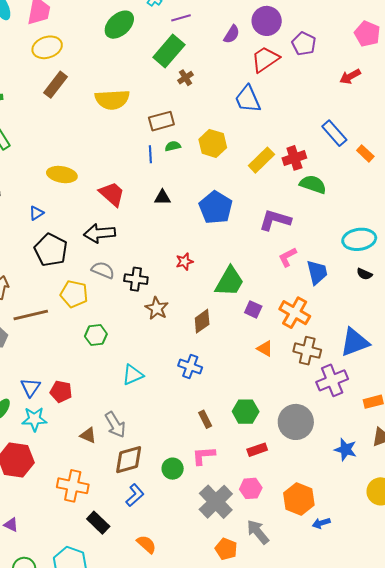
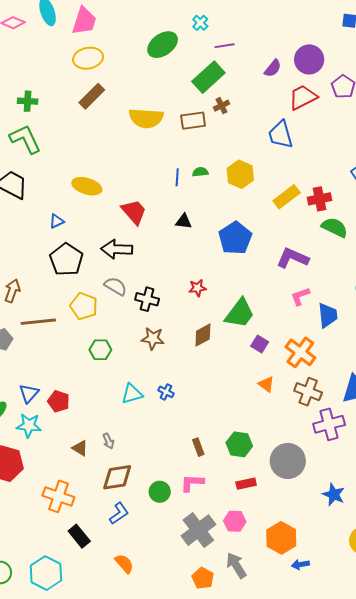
brown rectangle: (161, 121) -> (193, 121), moved
brown star: (157, 308) -> (153, 338), moved, turned -30
brown diamond: (202, 321) -> (203, 335), moved
blue cross: (190, 366) -> (166, 392), moved, size x0.7
gray arrow: (115, 425) -> (108, 441), size x0.6

